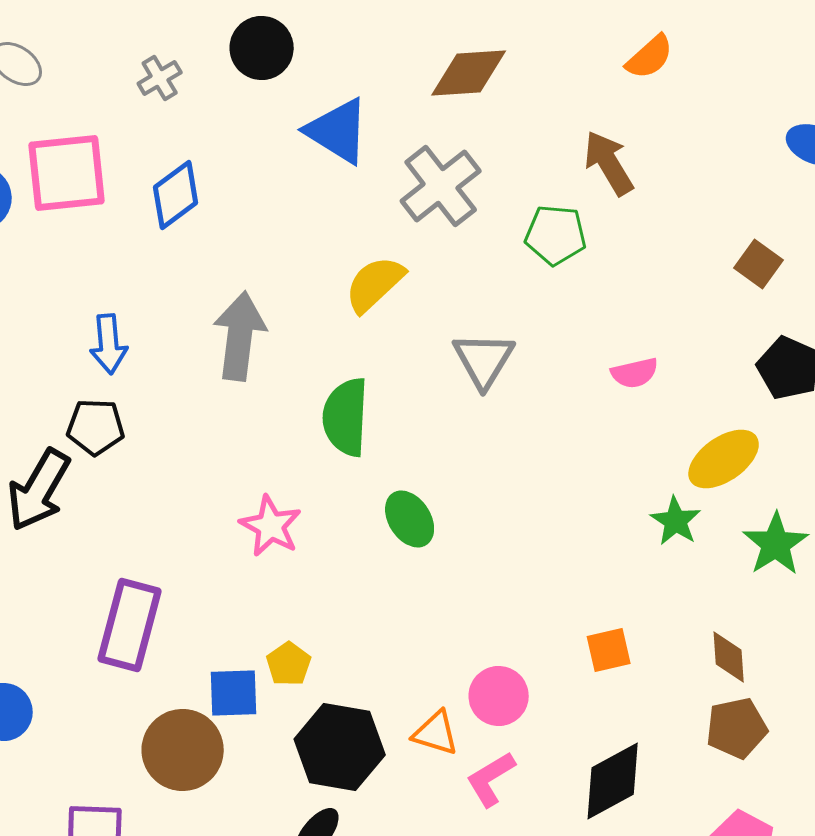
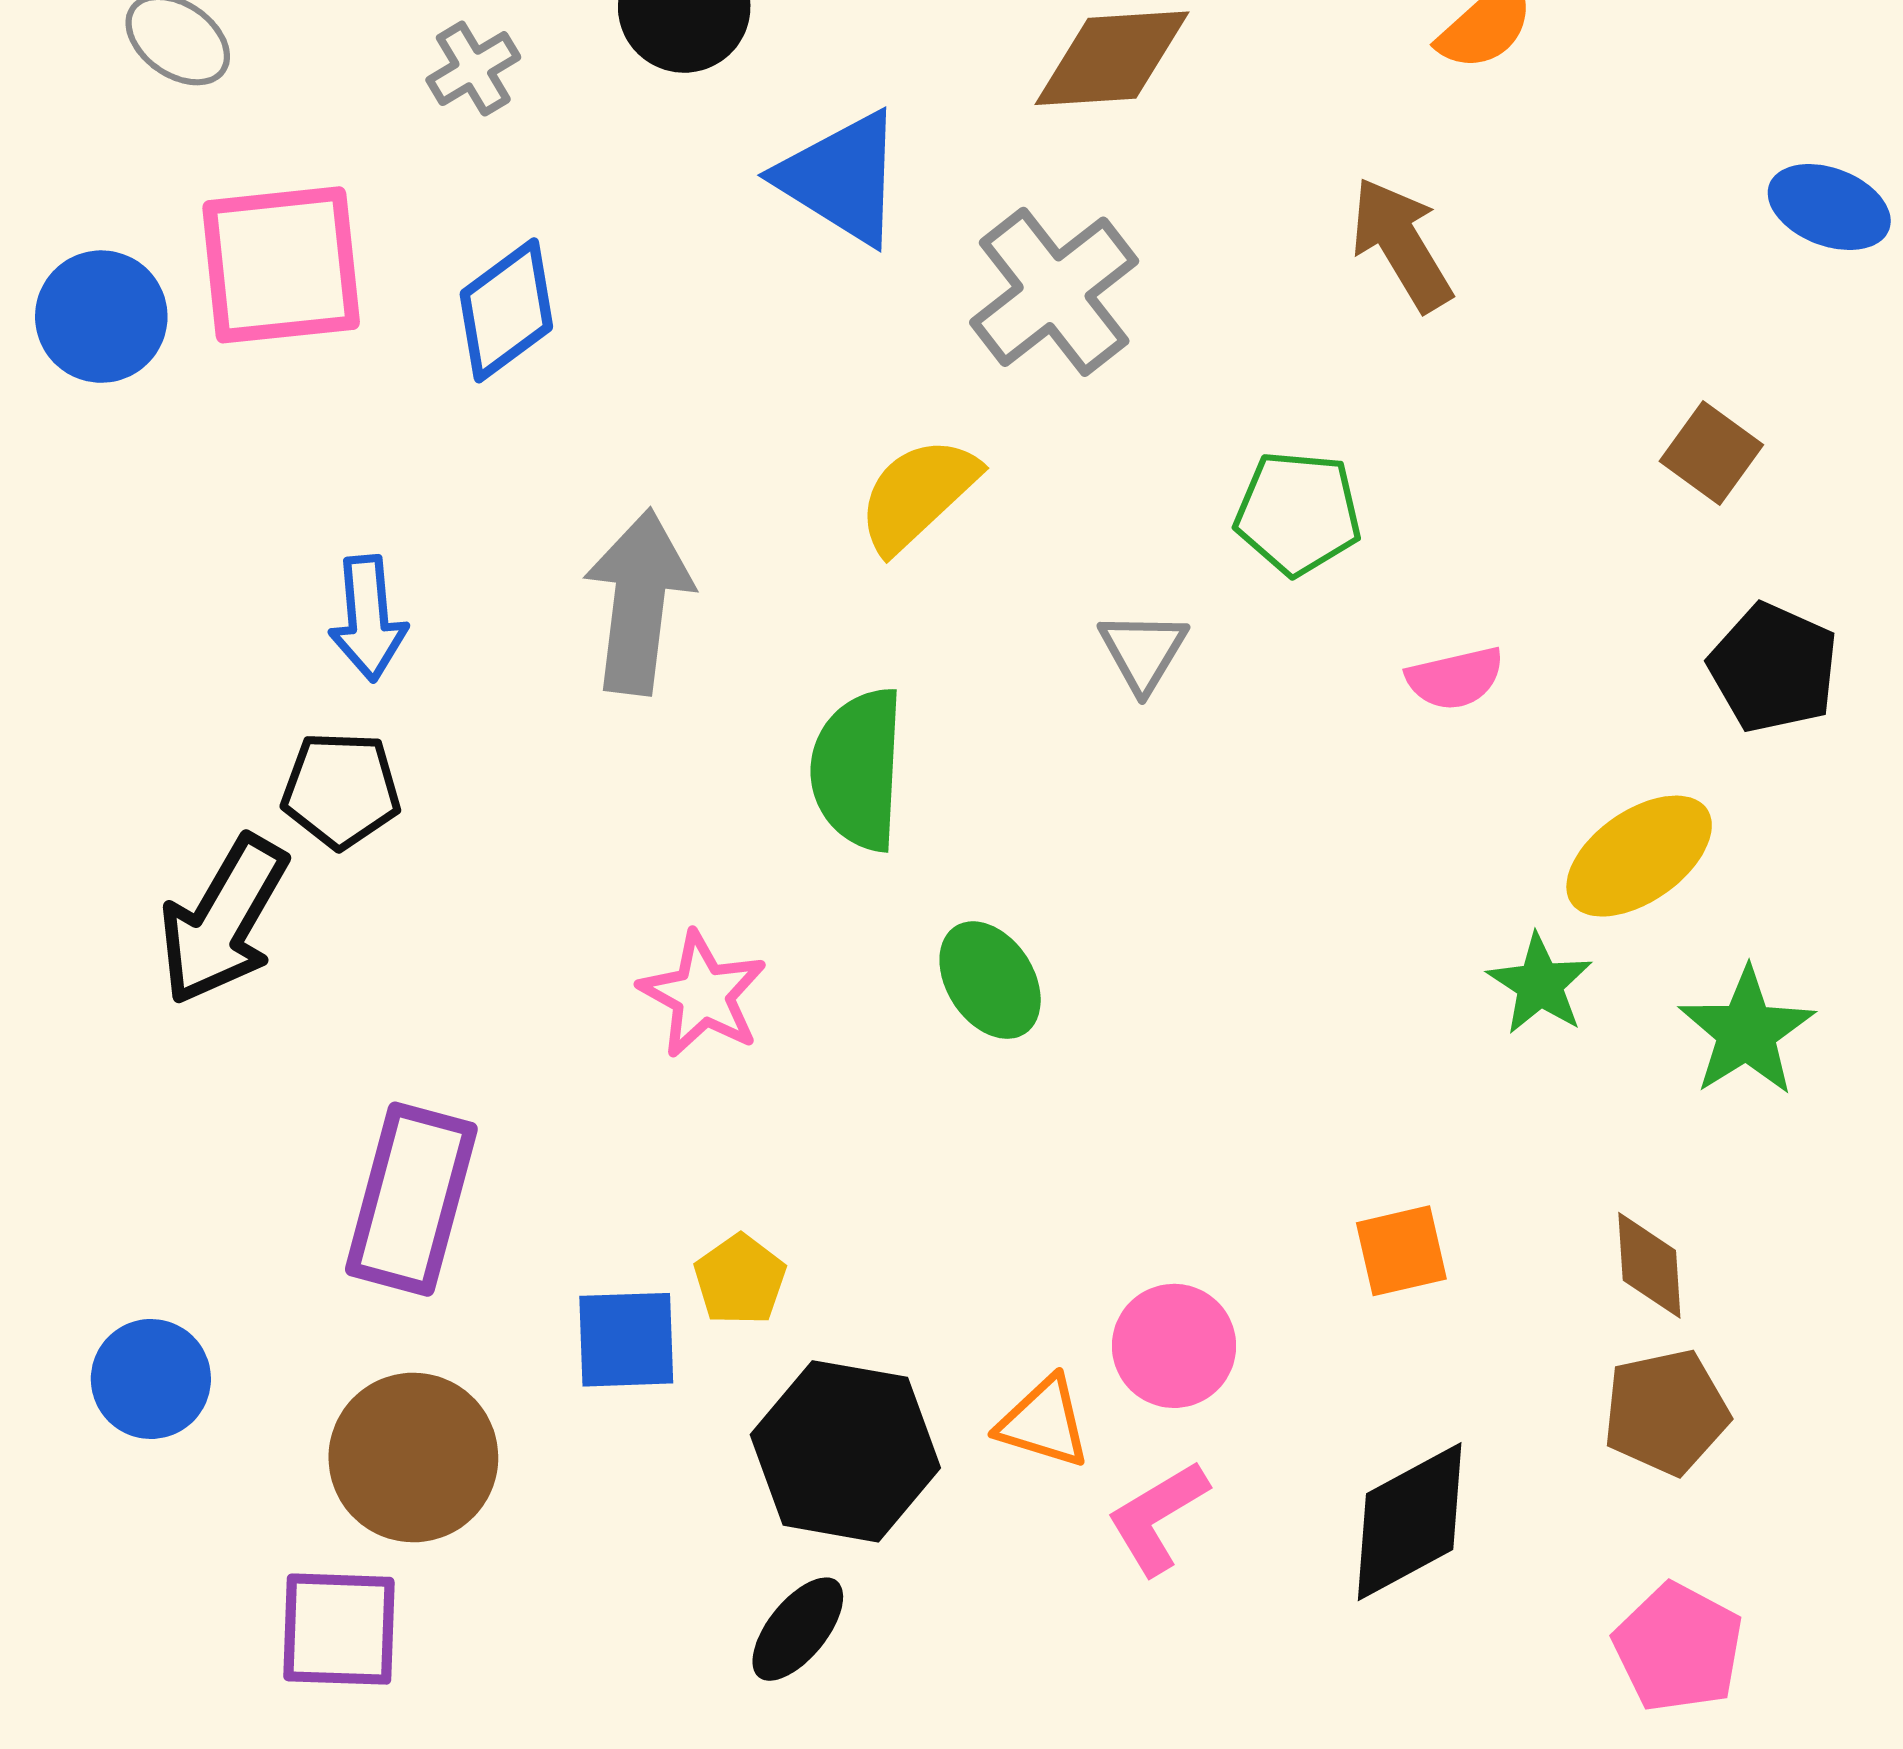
green pentagon: (556, 235) -> (1298, 513), moved
gray triangle: (484, 360) -> (1143, 651), size x0.7
brown circle: (183, 750) -> (413, 1458), moved

